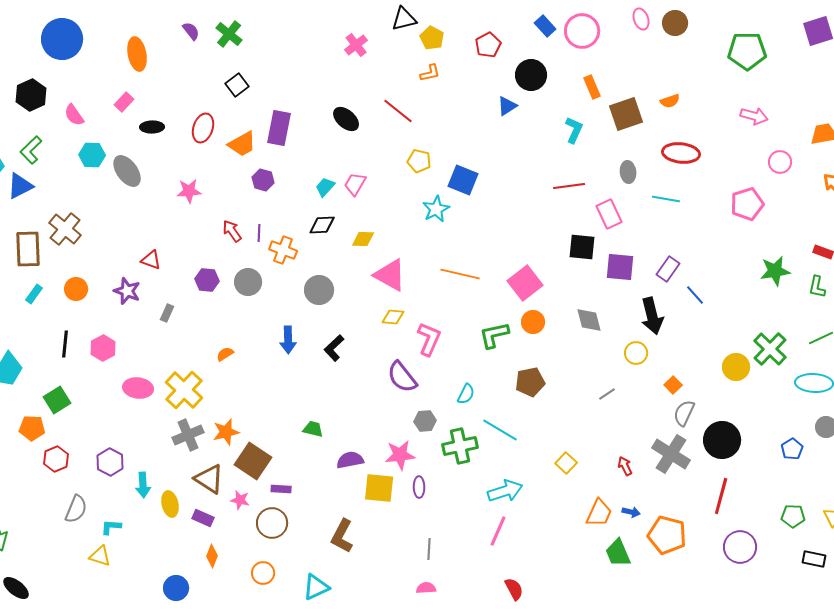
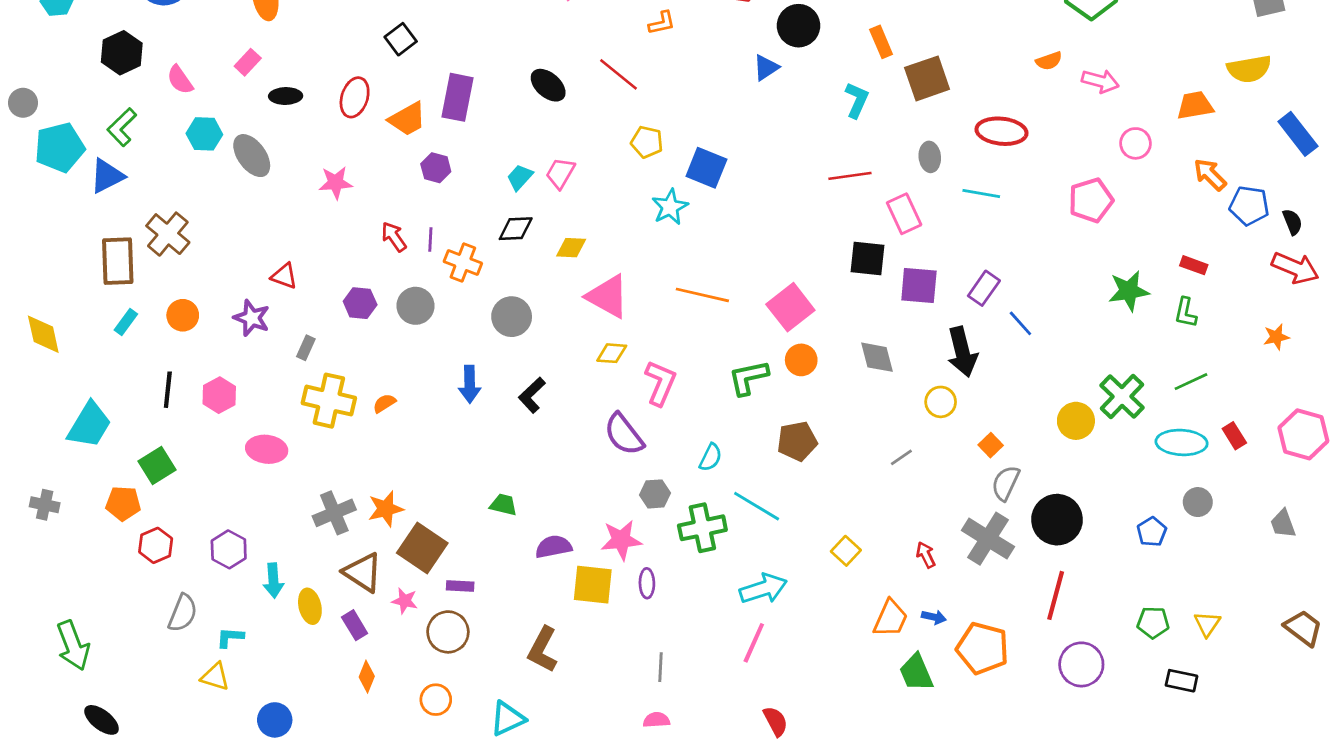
orange semicircle: (670, 101) -> (1049, 61), moved
yellow cross: (184, 390) -> (329, 401), moved, turned -30
purple rectangle: (203, 518) -> (355, 625), turned 35
blue circle: (176, 588) -> (275, 720), moved

